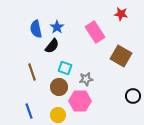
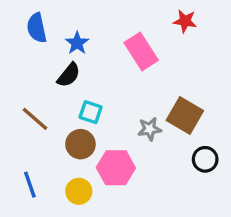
blue semicircle: (36, 29) -> (37, 28), moved
brown square: (121, 56) -> (185, 115), moved
brown line: (32, 72) -> (35, 119), turned -30
gray star: (86, 79) -> (150, 129), moved

